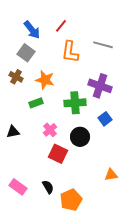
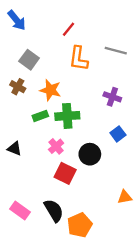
blue arrow: (32, 30) -> (17, 20), moved
purple cross: (100, 86) -> (112, 97), size x0.7
green cross: (75, 103) -> (67, 116), moved
black triangle: (13, 132) -> (14, 149), turned 32
black semicircle: (48, 187) -> (54, 210), size x1.5

